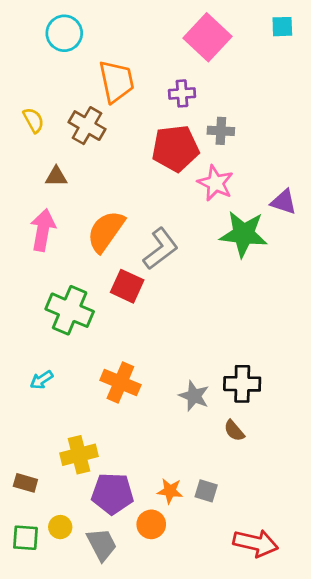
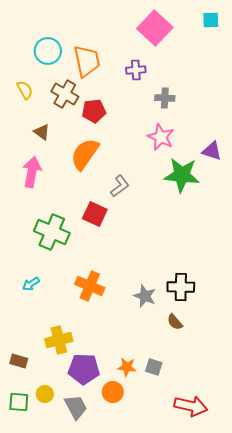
cyan circle: (64, 33) -> (48, 51), moved
red pentagon: (175, 148) -> (94, 111), moved, size x0.7
brown triangle: (56, 176) -> (42, 132), turned 36
orange semicircle: (106, 231) -> (85, 154), moved
gray L-shape: (161, 249) -> (120, 186), size x0.7

